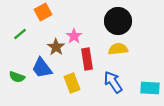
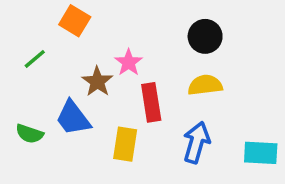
orange square: (43, 12) -> (75, 21), turned -30
black circle: (118, 21) -> (205, 36), size x0.7
blue arrow: (113, 82) -> (196, 142), turned 50
yellow rectangle: (72, 83) -> (125, 144), turned 30

